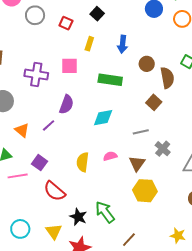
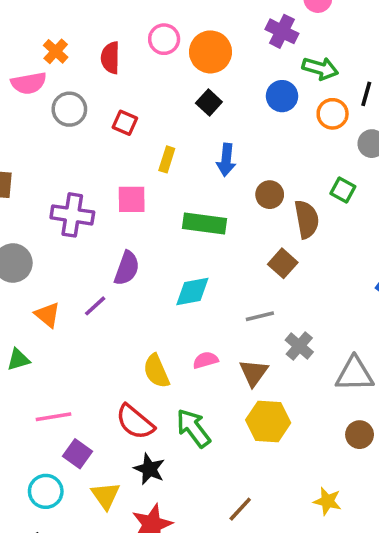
black square: (97, 14) -> (209, 102), moved
yellow semicircle: (83, 162) -> (156, 371), turned -30
purple square: (39, 163) -> (77, 454), moved
pink line: (18, 176) -> (54, 417), moved
red semicircle: (54, 191) -> (135, 422), moved
green arrow: (105, 212) -> (193, 428), moved

